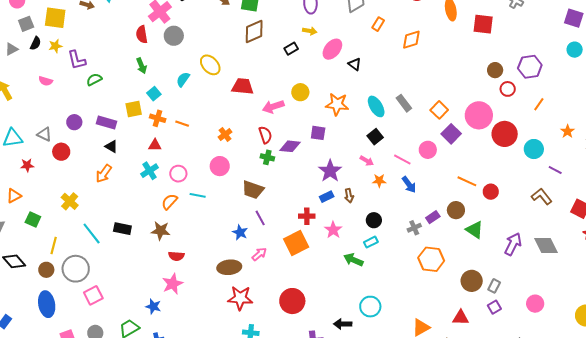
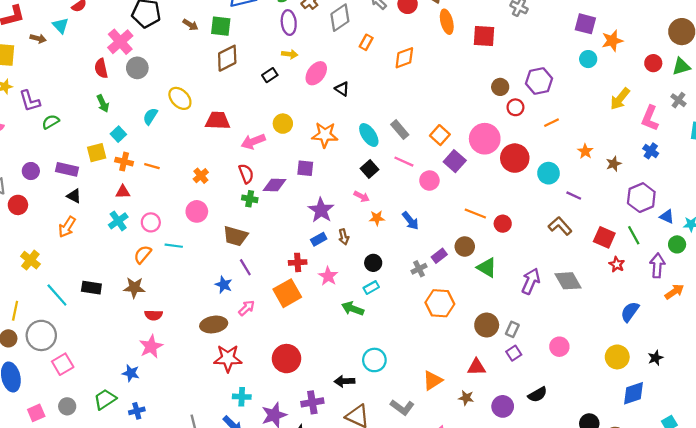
orange line: (539, 104) -> (551, 123), turned 32
pink line: (402, 159) -> (404, 162), moved

